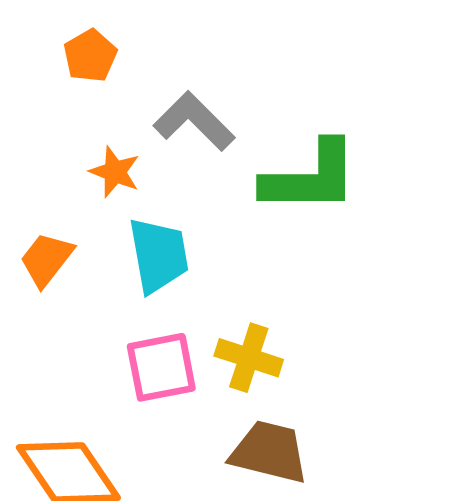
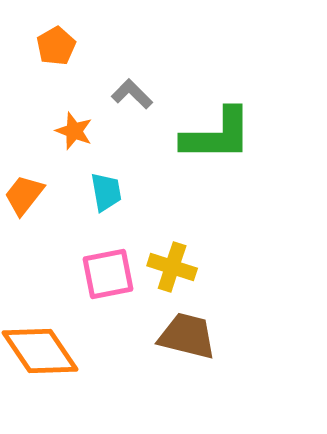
gray L-shape: (194, 121) -> (132, 94), size x0.7
cyan trapezoid: (159, 255) -> (106, 192), size x0.7

